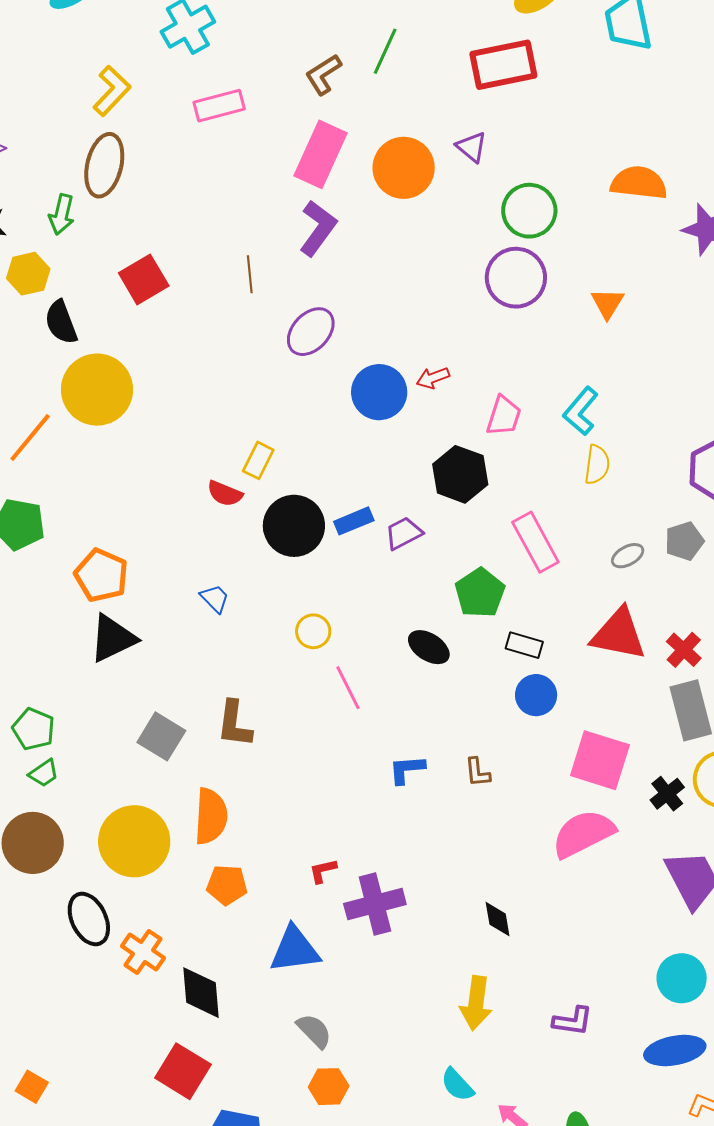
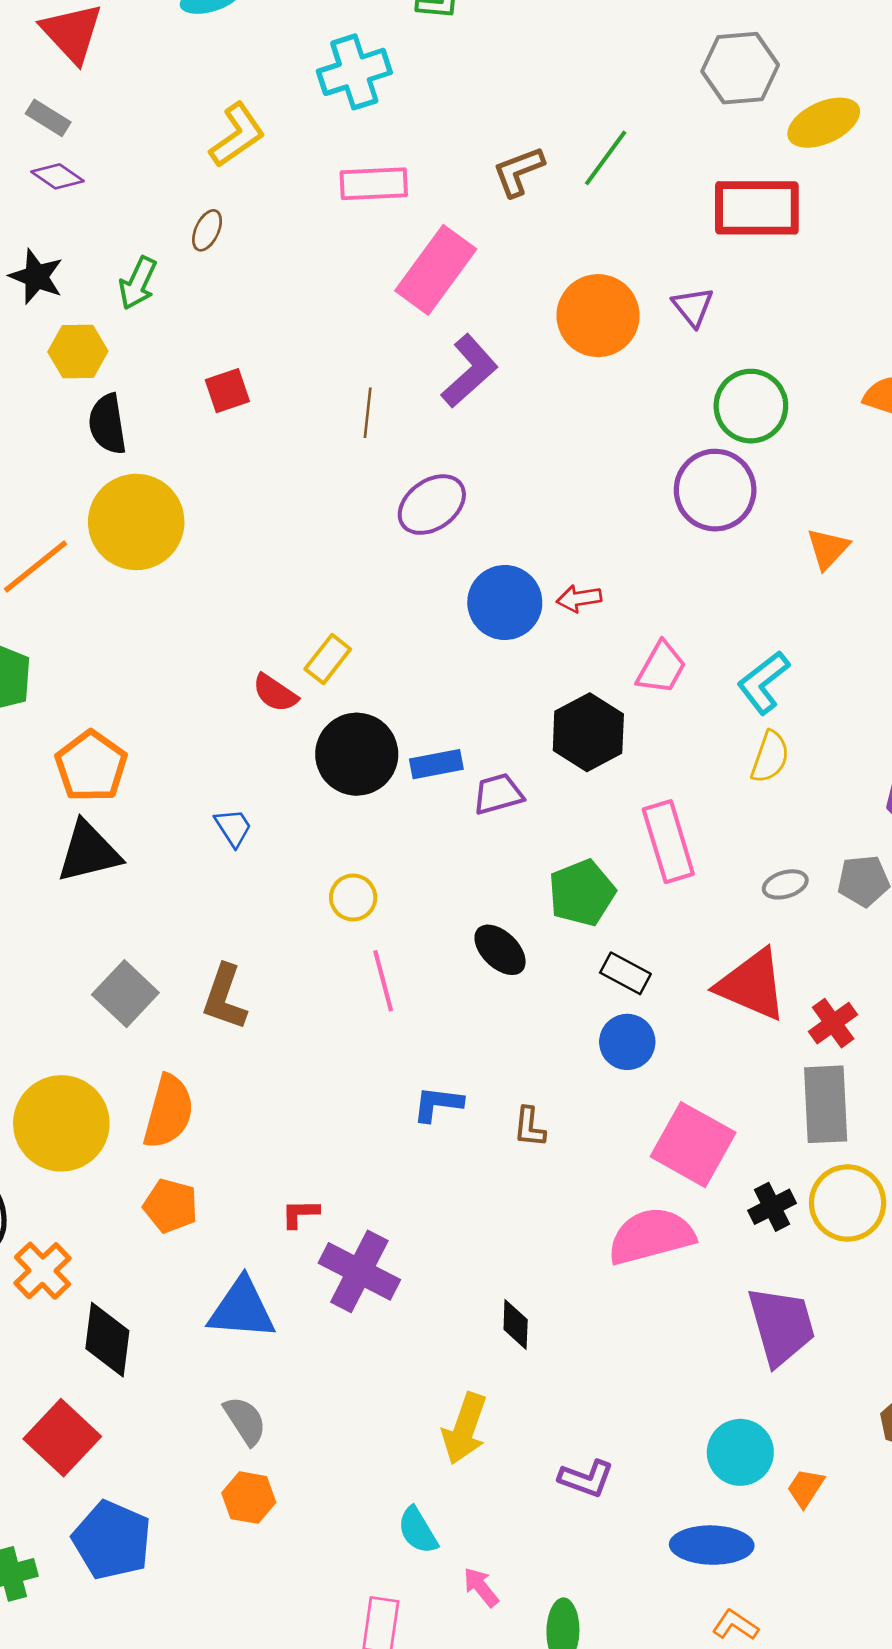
pink rectangle: (320, 154) -> (436, 270), moved
brown ellipse: (104, 165) -> (207, 230), size x0.5
red square: (144, 279) -> (227, 391), size x0.7
purple cross: (375, 904) -> (359, 1271), turned 30

